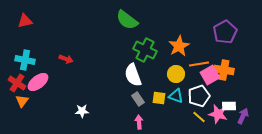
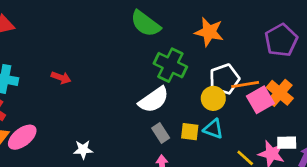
orange star: (179, 46) -> (209, 32), moved, turned -30
orange cross: (224, 70) -> (280, 93), turned 30
white semicircle: (133, 75) -> (154, 100), turned -105
pink ellipse: (38, 82) -> (22, 137), moved
white pentagon: (199, 96) -> (224, 79), moved

